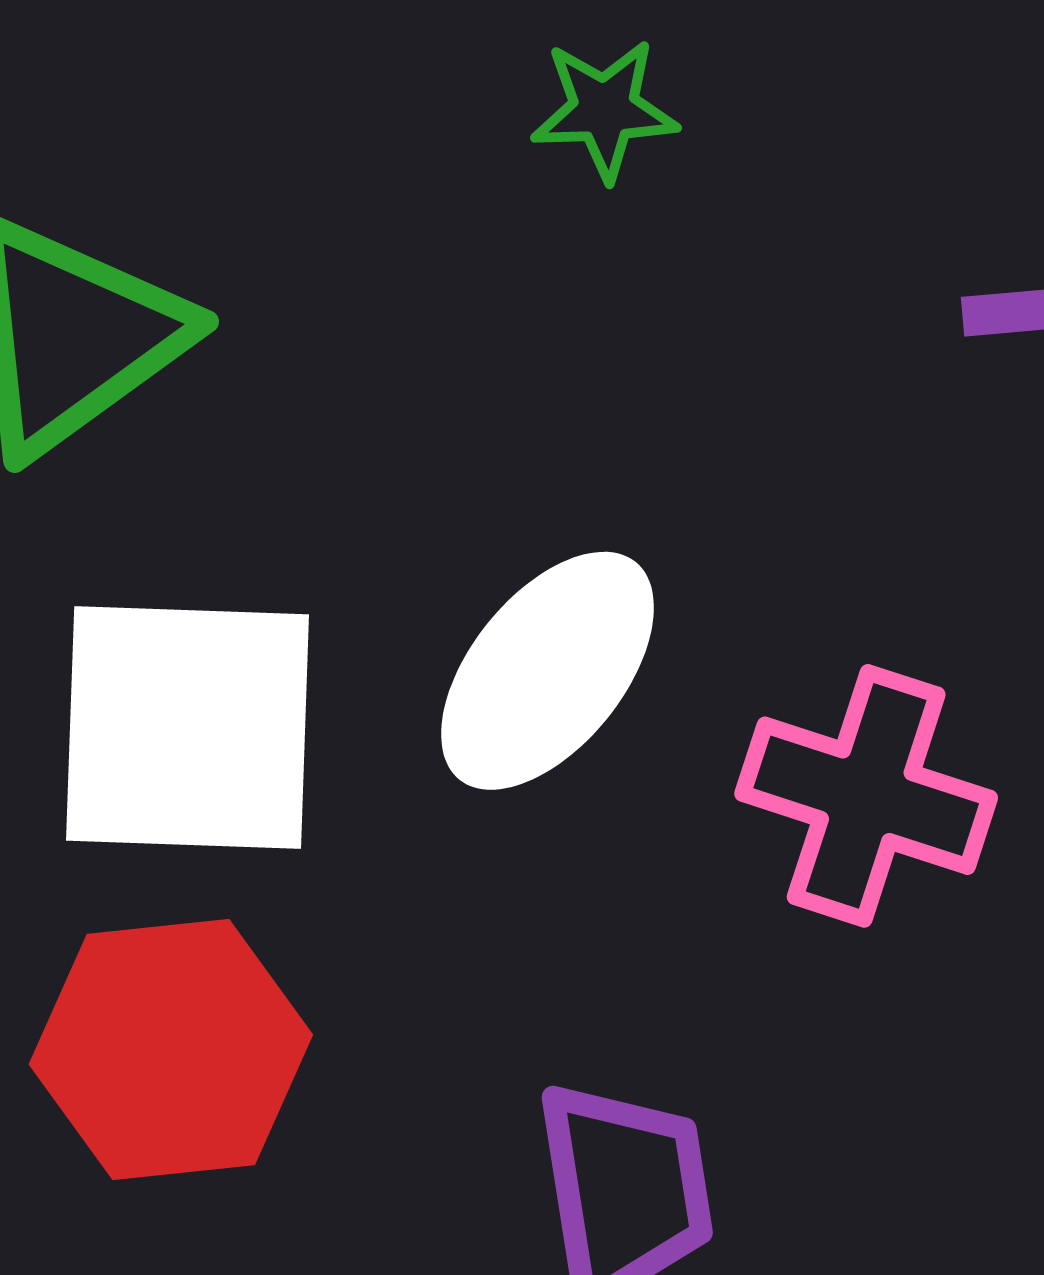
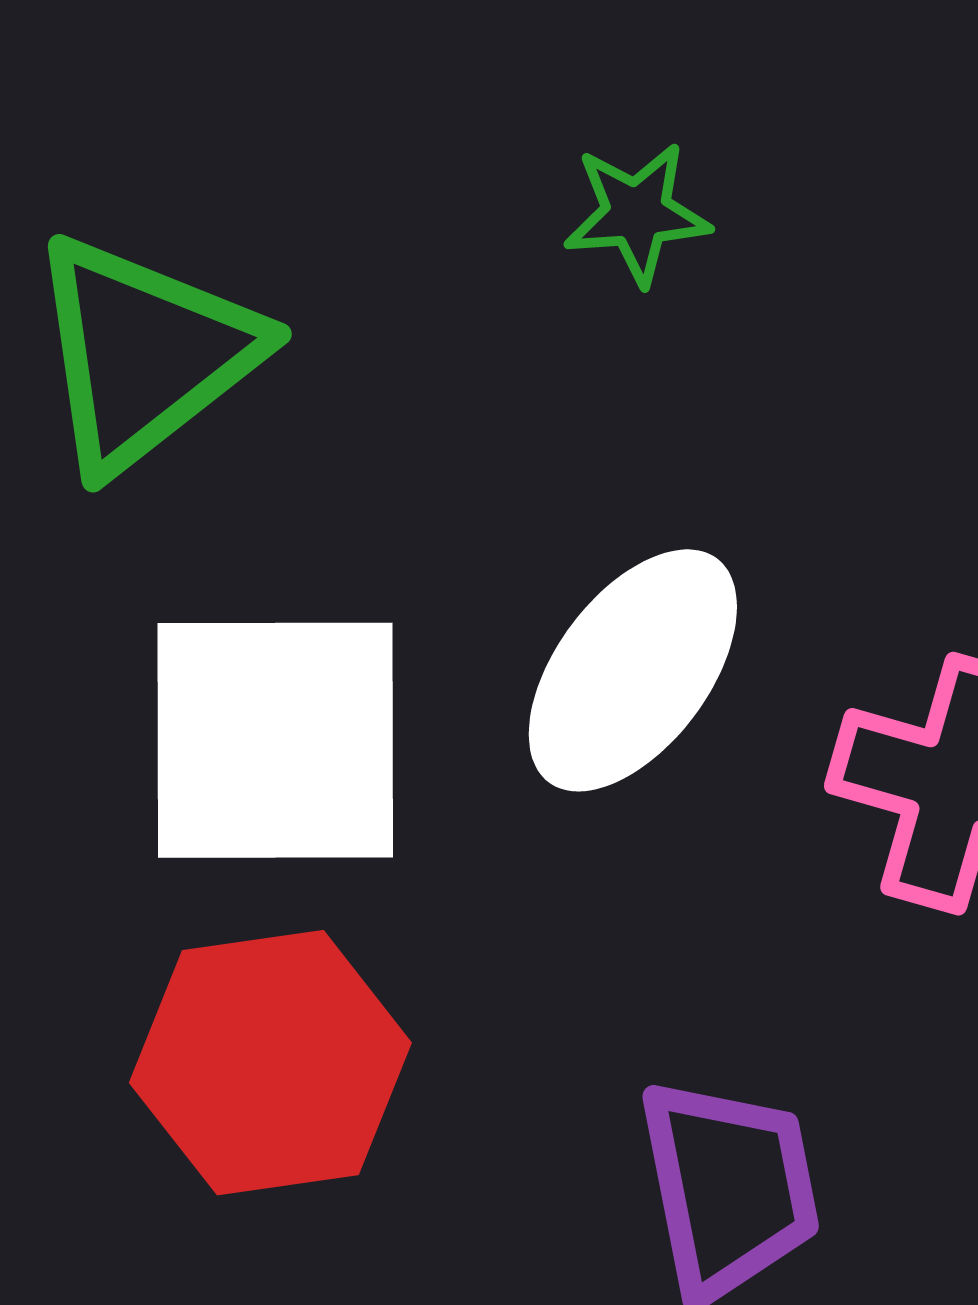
green star: (604, 110) -> (637, 214), moved

